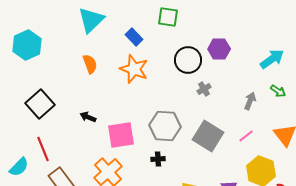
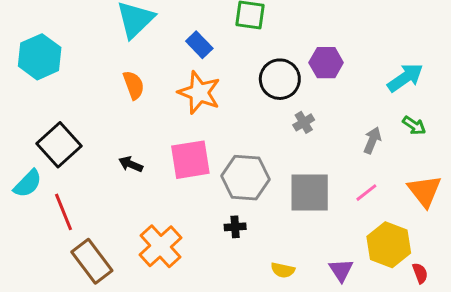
pink square: (121, 135) -> (190, 160), moved
gray square: (208, 136) -> (310, 193), turned -32
cyan semicircle: (19, 167) -> (28, 184), moved

